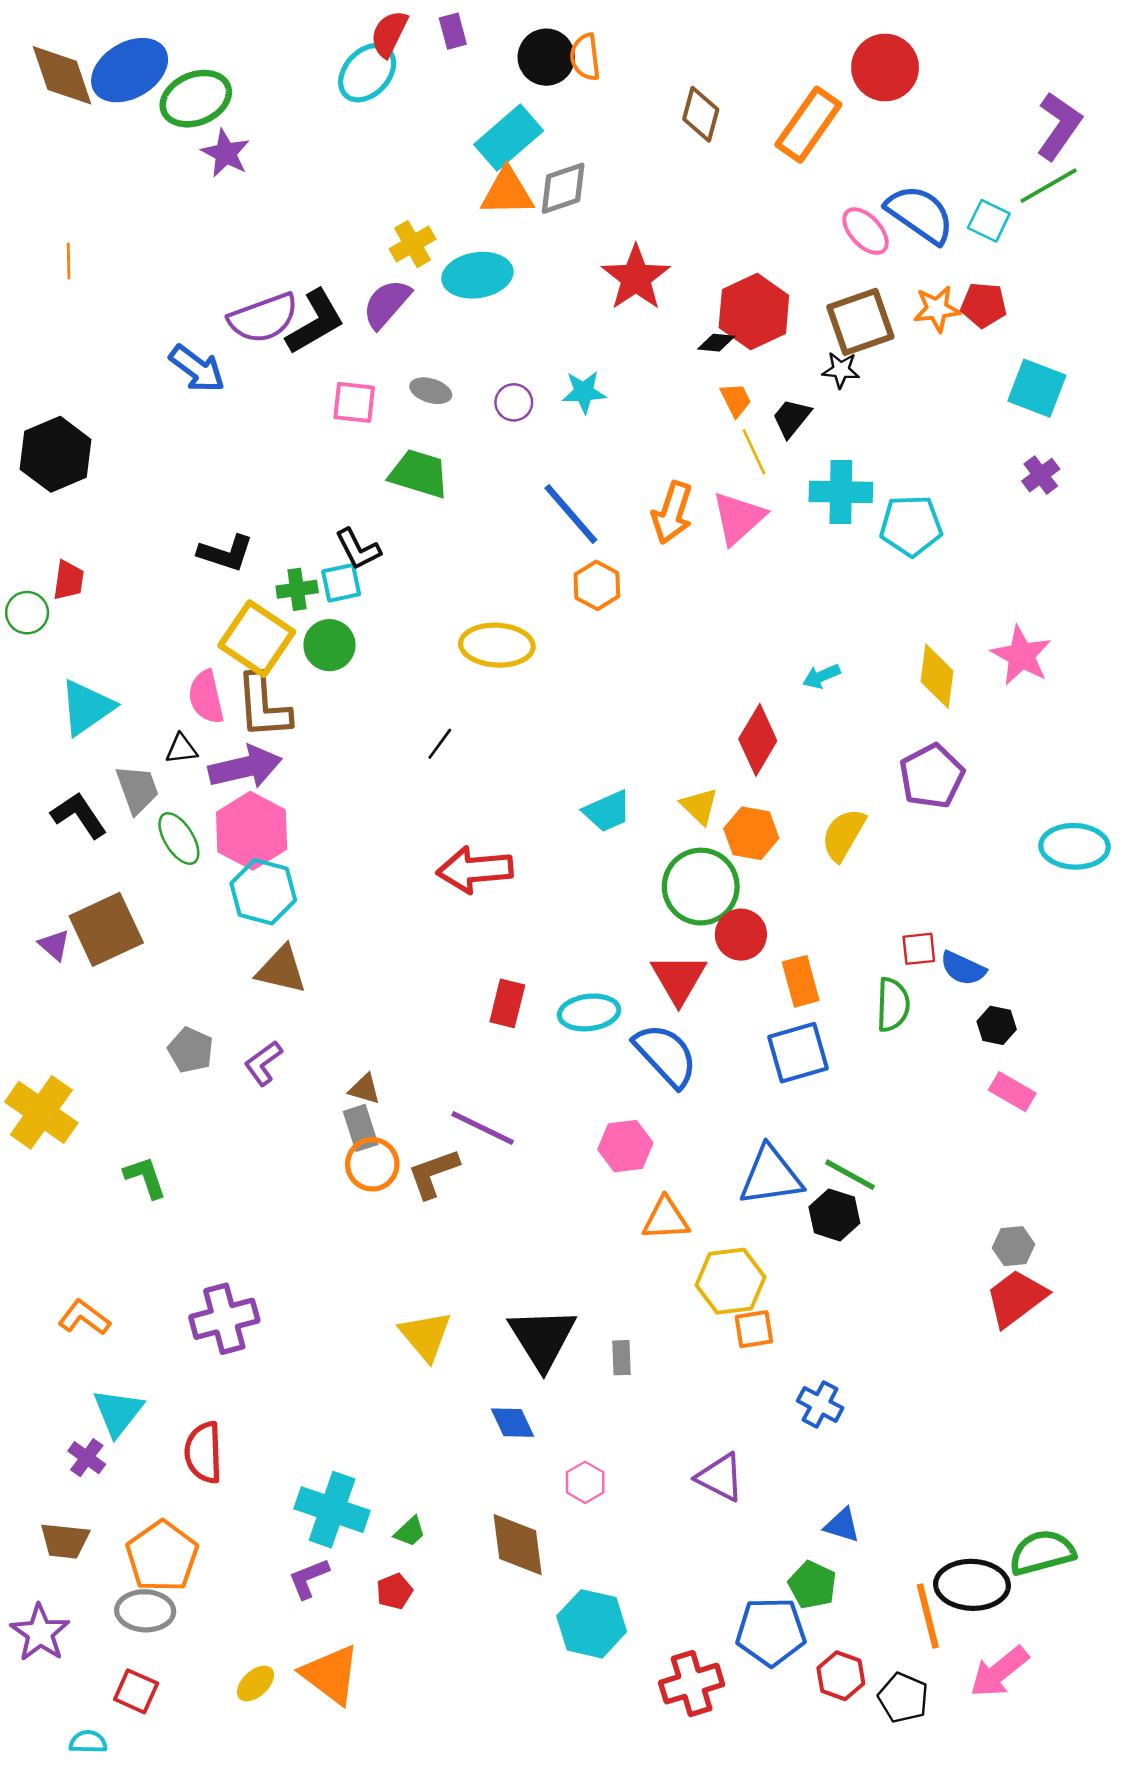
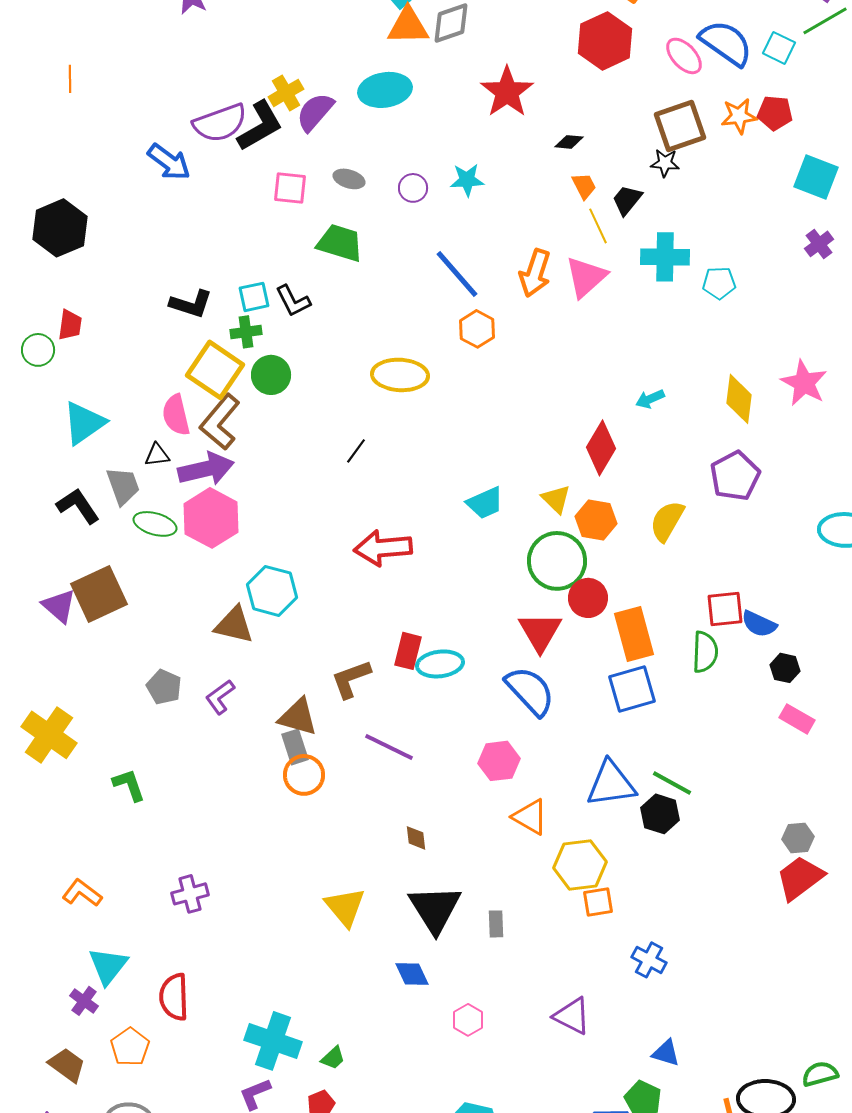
yellow cross: (413, 244) -> (286, 93), moved
red hexagon: (754, 312) -> (605, 41), moved
cyan pentagon: (911, 526) -> (719, 283), size x0.7
cyan square: (341, 583) -> (254, 297), moved
brown L-shape: (263, 706) -> (220, 422), turned 44
green ellipse: (179, 839) -> (155, 524), turned -42
cyan hexagon: (263, 892) -> (272, 591), moved
purple triangle: (54, 945) -> (59, 606), size x1.4
red square: (919, 949) -> (725, 609), size x1.4
orange rectangle: (801, 981) -> (634, 634), size x1.4
cyan ellipse: (589, 1012) -> (440, 664), moved
brown triangle: (365, 1089) -> (298, 717), size x1.6
brown L-shape: (433, 1173) -> (351, 679), moved
orange triangle: (666, 1219) -> (530, 817), turned 33
purple cross: (224, 1319) -> (190, 894), size x0.7
brown trapezoid: (65, 1541) -> (67, 1065), turned -150
brown diamond: (518, 1545) -> (416, 838), moved, size x0.5
green semicircle: (1042, 1552) -> (820, 1074), size x0.7
orange pentagon: (162, 1556) -> (130, 1047), moved, size x0.7

